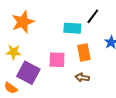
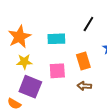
cyan rectangle: (72, 28) -> (56, 39), moved
yellow star: (14, 52) -> (24, 62), moved

